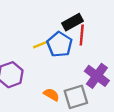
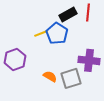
red line: (82, 35) -> (88, 12), moved
purple cross: (97, 76) -> (89, 60), turned -30

